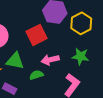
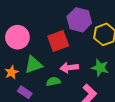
green triangle: (15, 61) -> (33, 65), turned -36

